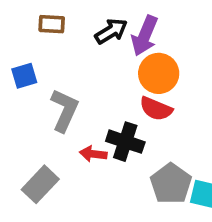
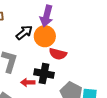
black arrow: (111, 31) -> (24, 32), moved
orange circle: (159, 73) -> (45, 36), moved

